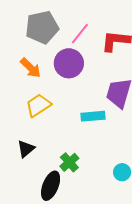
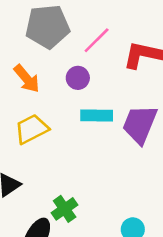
purple circle: (69, 63) -> (78, 78), size x0.6
cyan rectangle: (93, 116) -> (97, 115), moved

